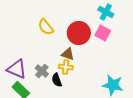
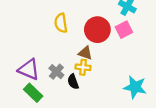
yellow semicircle: (46, 27) -> (61, 23), turned 30
pink square: (103, 33) -> (124, 30), turned 35

